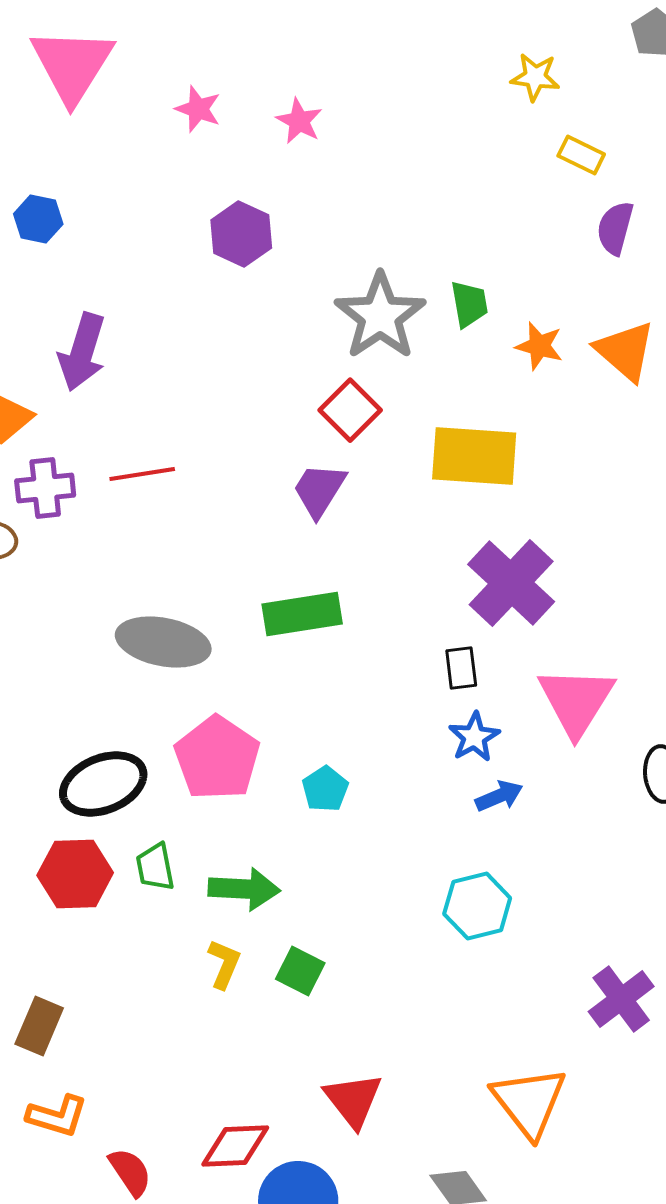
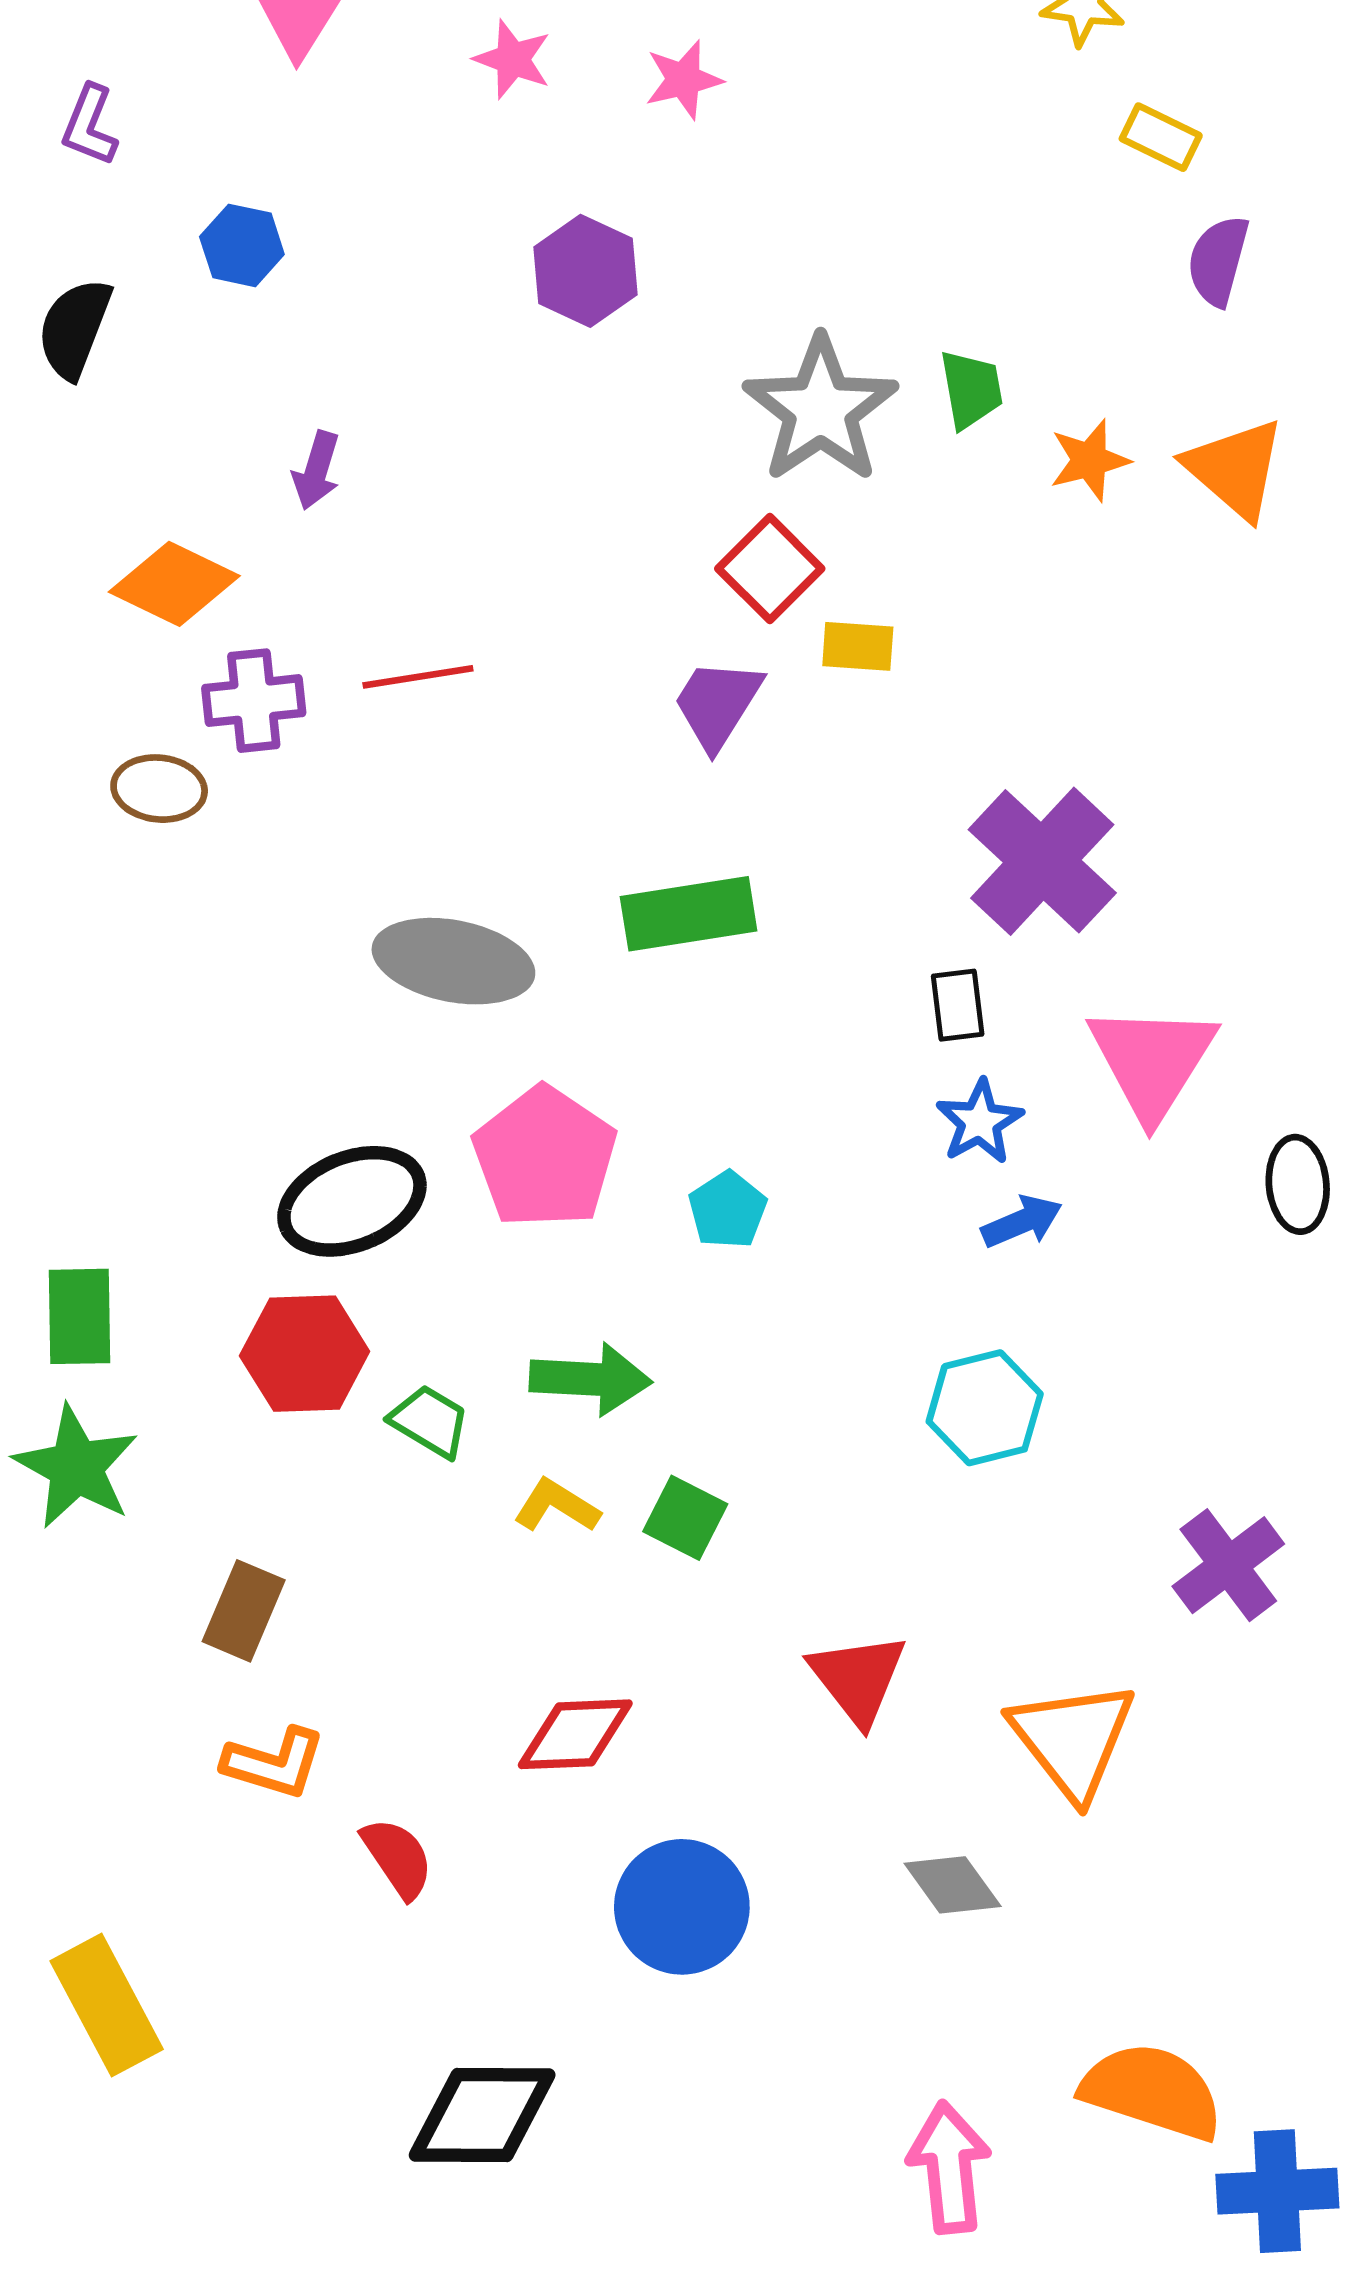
pink star: (299, 121) -> (684, 80), turned 30
orange star: (539, 346) -> (1090, 460), turned -30
purple arrow: (82, 352) -> (316, 470), size x0.6
yellow rectangle: (474, 456) -> (858, 646), moved, size x0.5
green trapezoid: (155, 867) -> (430, 1421), moved, turned 132
yellow L-shape: (224, 964) -> (557, 1506), turned -81
red triangle: (353, 1100) -> (858, 1678), moved
red diamond: (235, 1146) -> (575, 1734), moved

